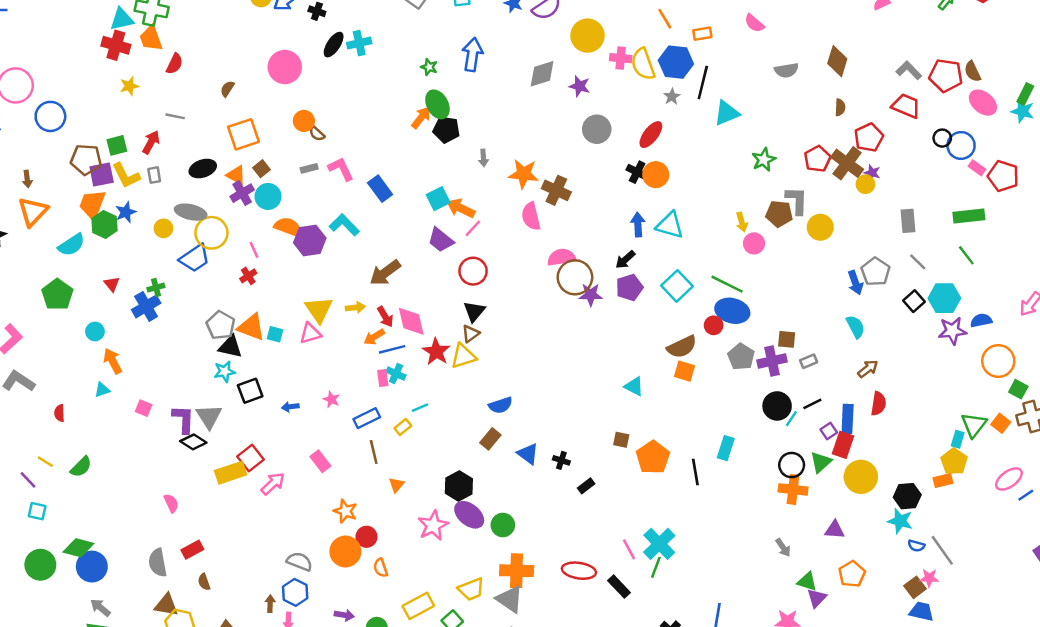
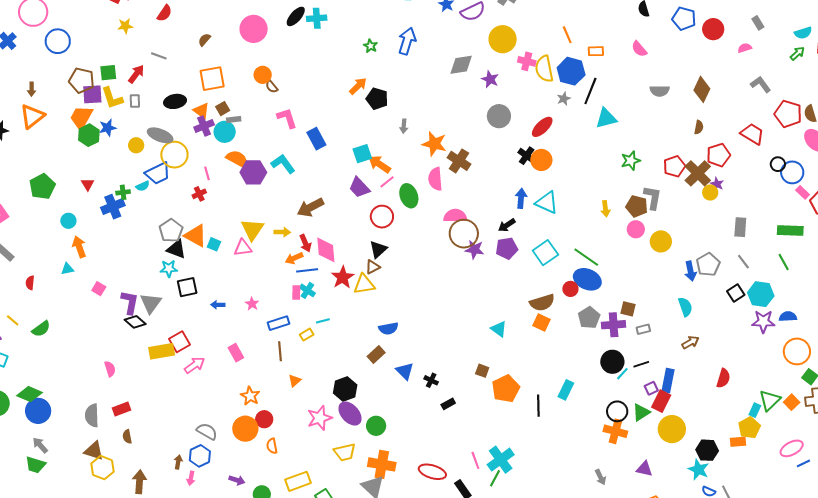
gray L-shape: (909, 70) -> (761, 84), moved
green ellipse: (437, 104) -> (409, 196), moved
gray rectangle: (309, 168) -> (234, 120), moved
yellow circle: (820, 227) -> (661, 241), moved
pink circle: (754, 243) -> (636, 229), moved
cyan semicircle: (71, 245) -> (143, 186), moved, size x0.6
red semicircle: (878, 404) -> (723, 378), moved
yellow trapezoid: (471, 589) -> (345, 452), moved

